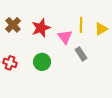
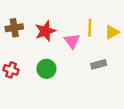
brown cross: (13, 25) -> (14, 28), turned 35
gray rectangle: (81, 54) -> (99, 64), moved, turned -72

